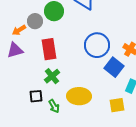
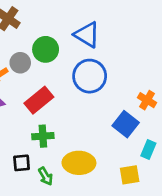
blue circle: (97, 45) -> (90, 76), moved
red rectangle: (49, 49) -> (39, 100), turned 60
green cross: (52, 76) -> (43, 136), turned 35

